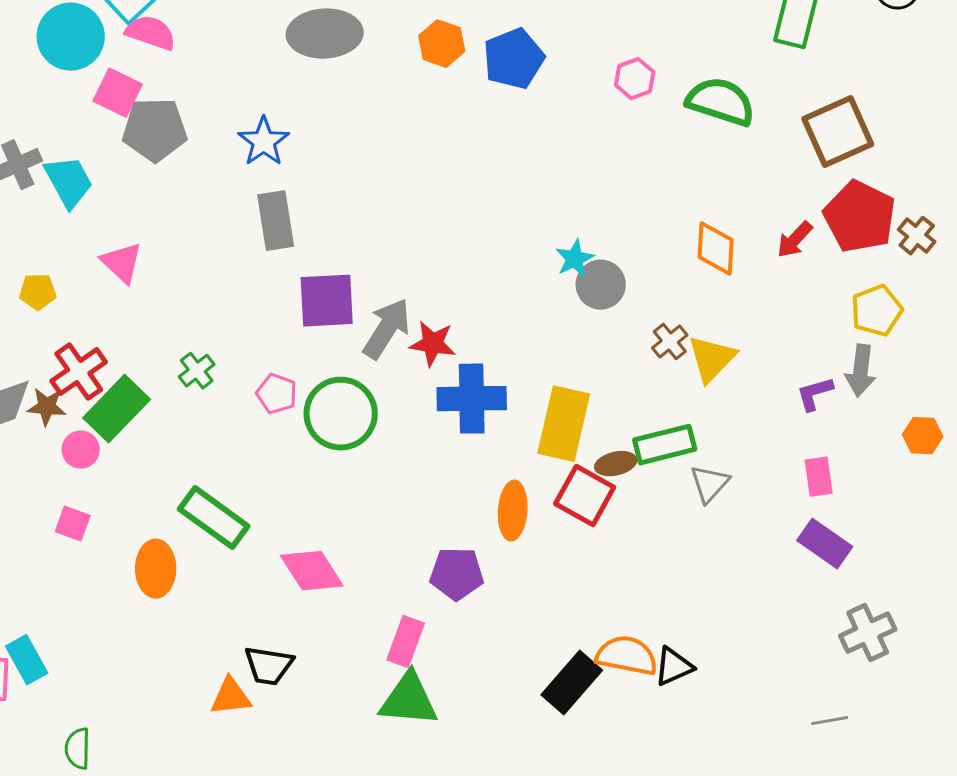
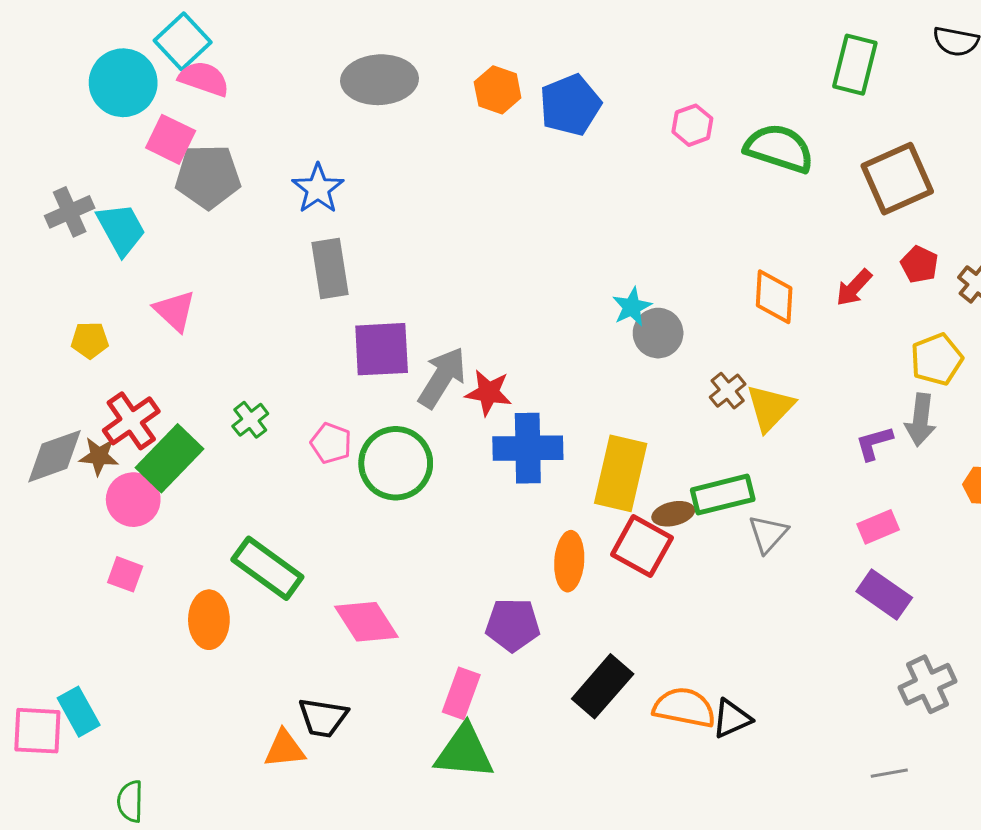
red pentagon: (860, 217) -> (919, 264), size x0.5
pink circle: (81, 450) -> (133, 500), size x1.4
pink rectangle: (819, 477) -> (878, 527), turned 75
black rectangle: (572, 683) -> (603, 686), moved

